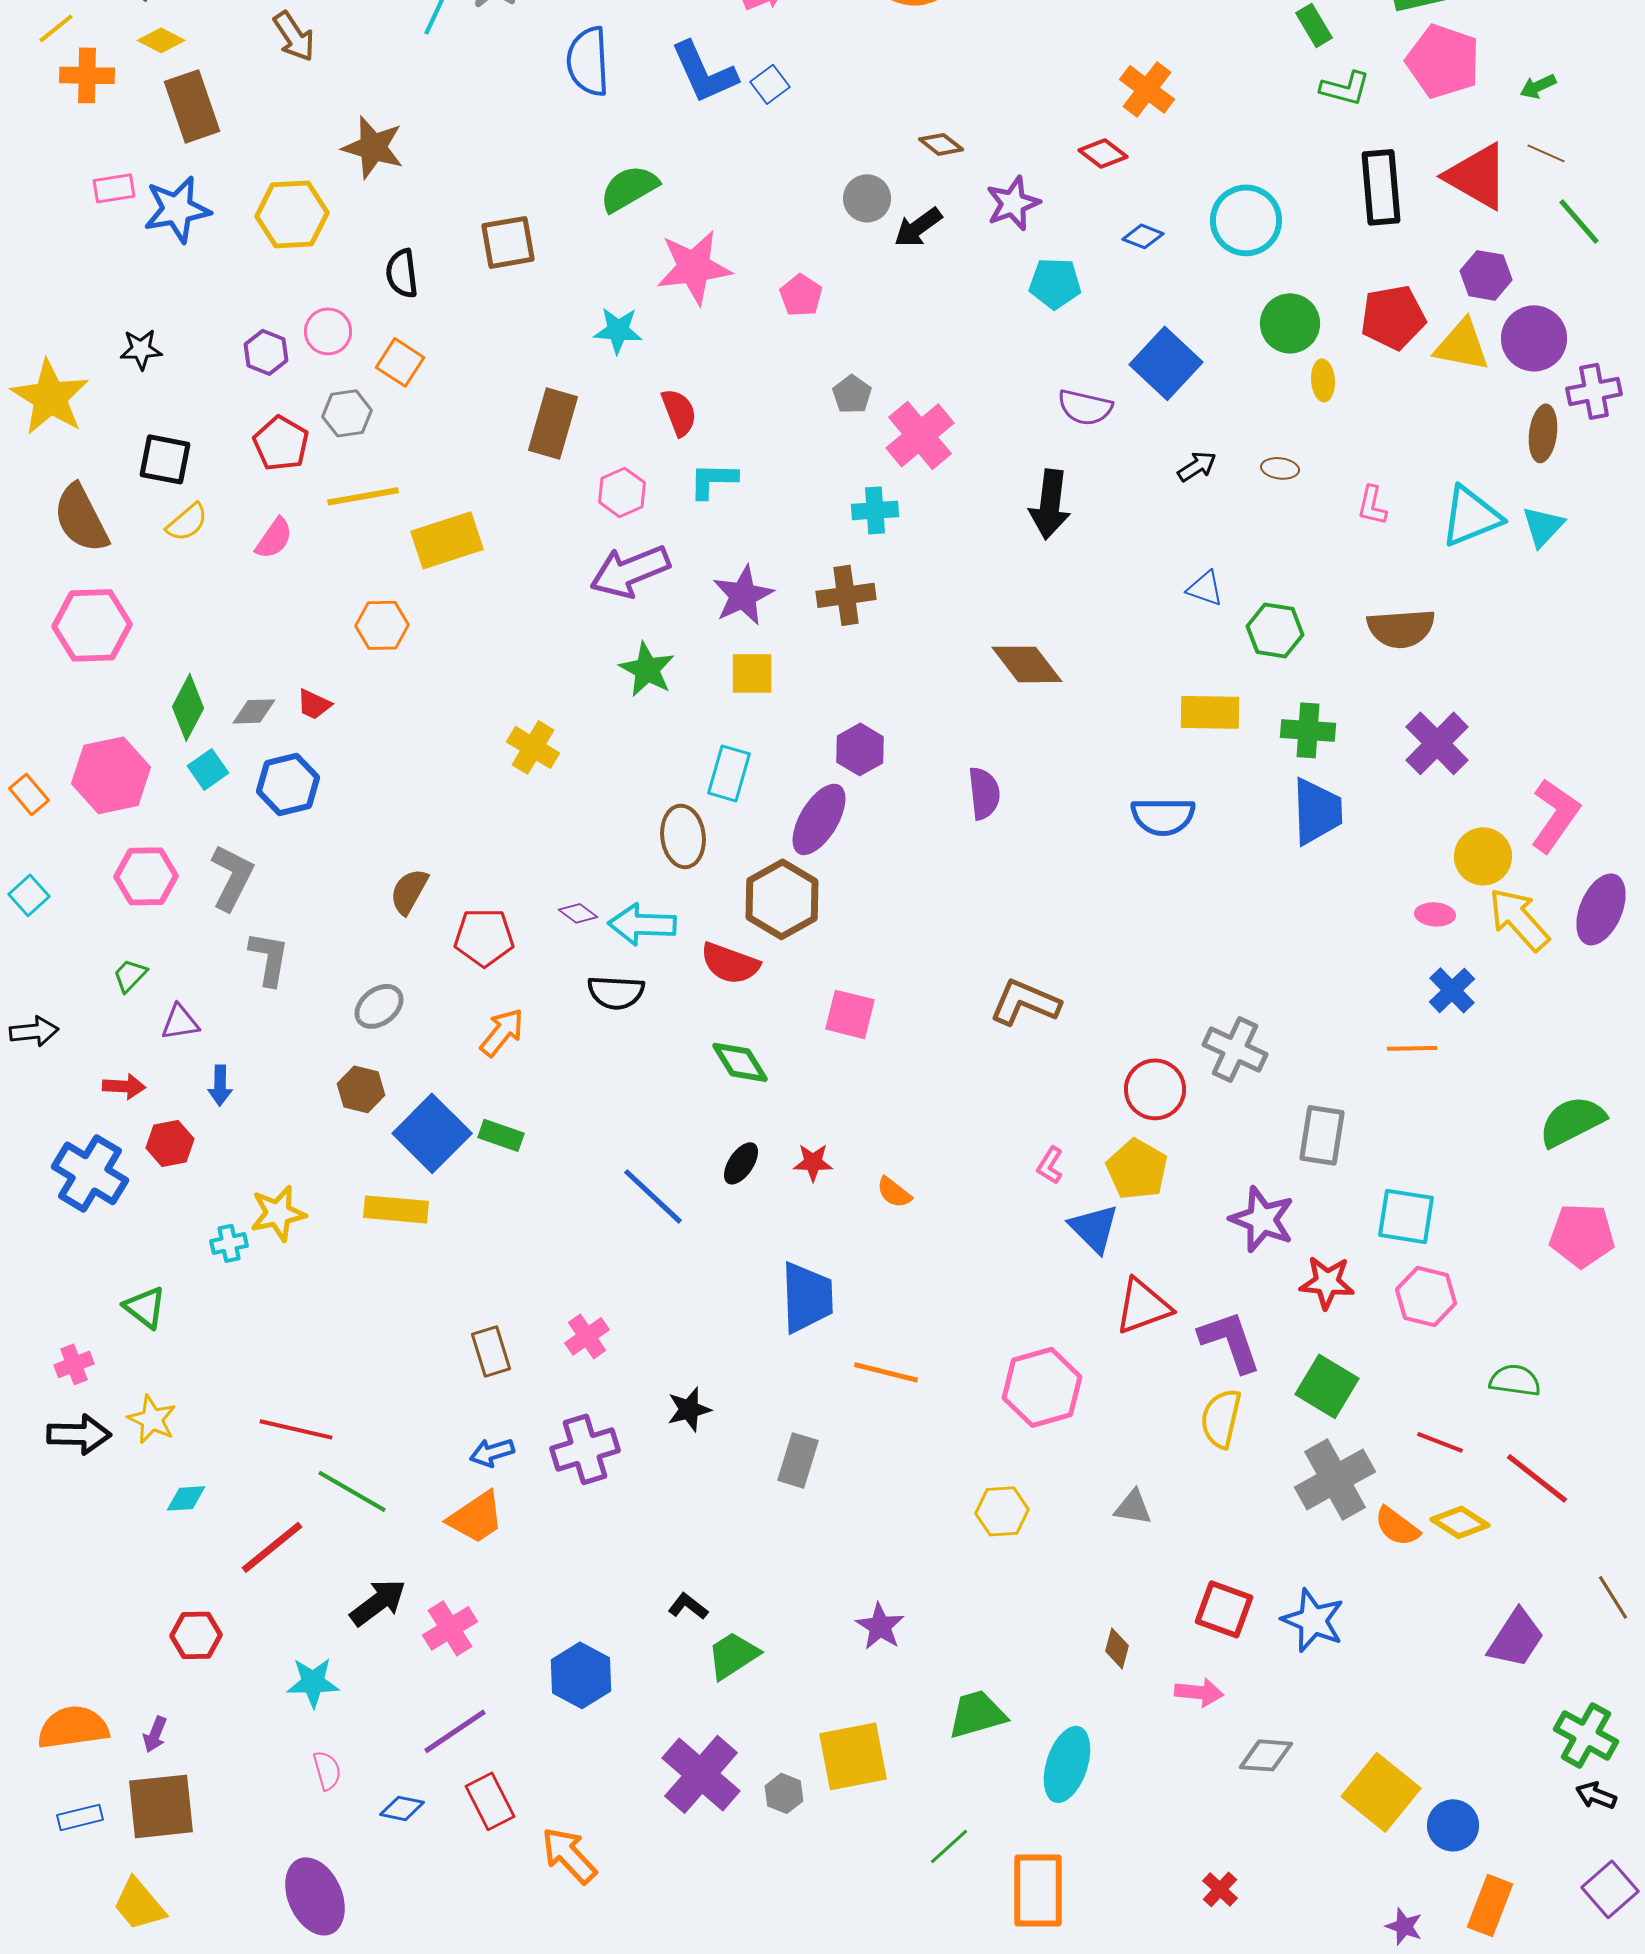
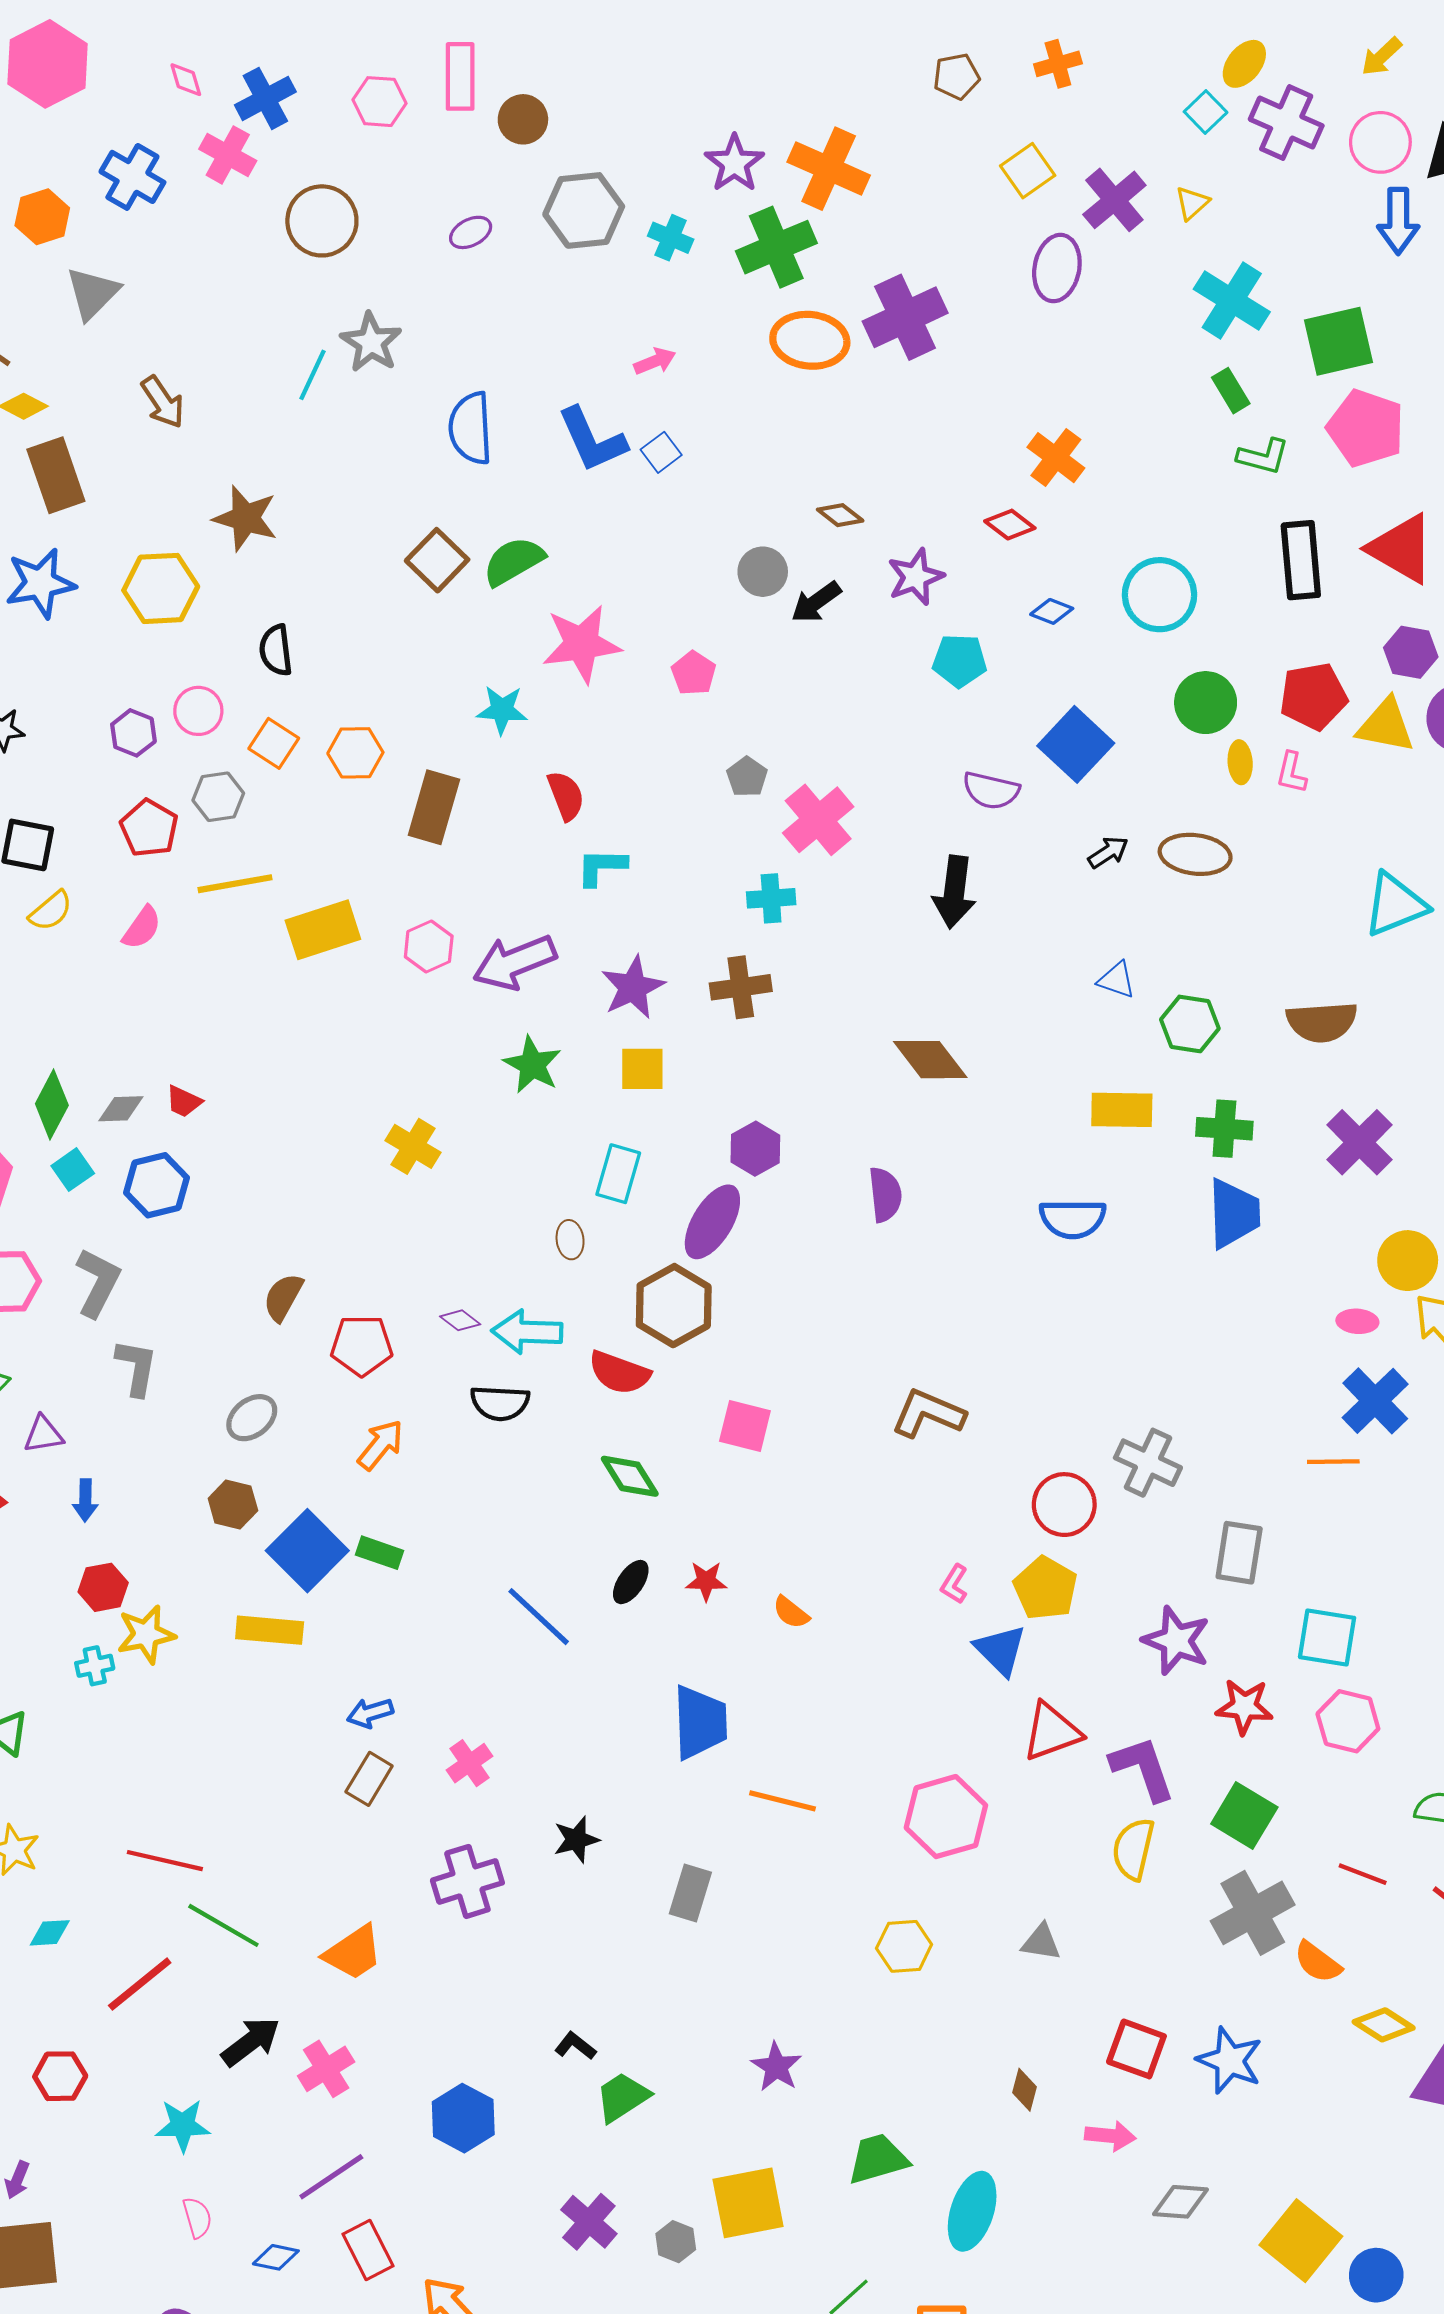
brown square: (508, 242) -> (437, 560), moved, turned -36
brown ellipse: (1280, 468) -> (1195, 854), size x1.8
pink hexagon: (622, 492) -> (429, 946), moved
pink L-shape: (1372, 505) -> (1291, 773), moved
orange hexagon: (382, 625) -> (355, 753), moved
brown ellipse: (683, 836) -> (570, 1240), size x0.6
blue cross: (1452, 990) -> (1375, 1401), size x1.4
red hexagon: (170, 1143) -> (103, 1587), moved
brown rectangle: (491, 1351) -> (369, 1779), turned 48
blue arrow: (492, 1452) -> (370, 1713), moved
yellow diamond: (1460, 1522) -> (1384, 2025), moved
purple cross: (701, 1774) -> (589, 2222), size x0.7

